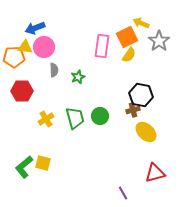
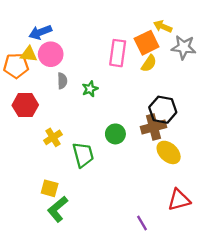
gray star: (159, 41) -> (184, 47), turned -30
brown cross: (133, 110) -> (154, 127), size x1.5
green trapezoid: (75, 118) -> (83, 155), moved
green L-shape: (24, 167) -> (58, 209), moved

